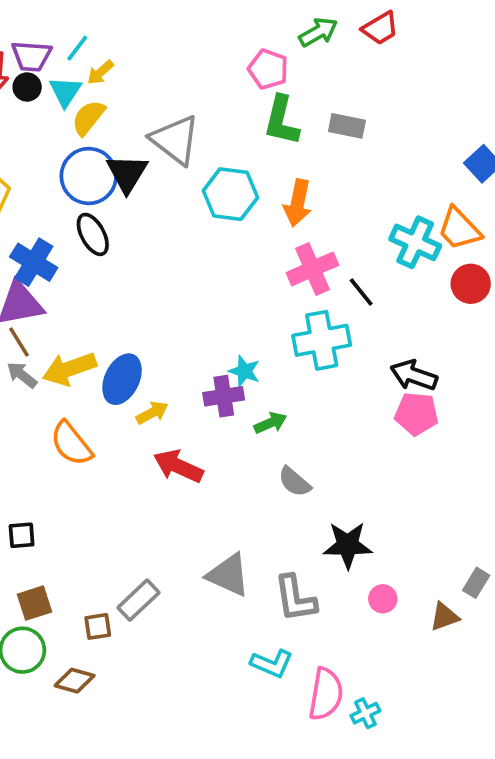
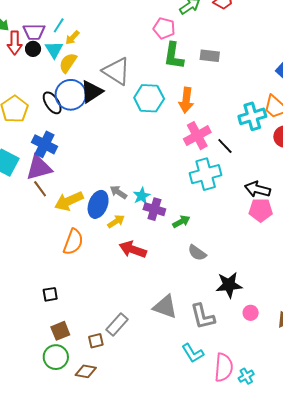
black triangle: (127, 173) -> (92, 92), turned 30
black ellipse: (93, 234) -> (52, 103), moved
cyan cross: (415, 242) -> (252, 116), turned -36
cyan star: (244, 371) -> (142, 196), moved, turned 30
gray arrow: (22, 375) -> (118, 192), moved
purple cross: (224, 396) -> (154, 209), turned 30
orange semicircle: (71, 444) -> (73, 242), turned -116
cyan L-shape: (272, 664) -> (193, 353), turned 40

